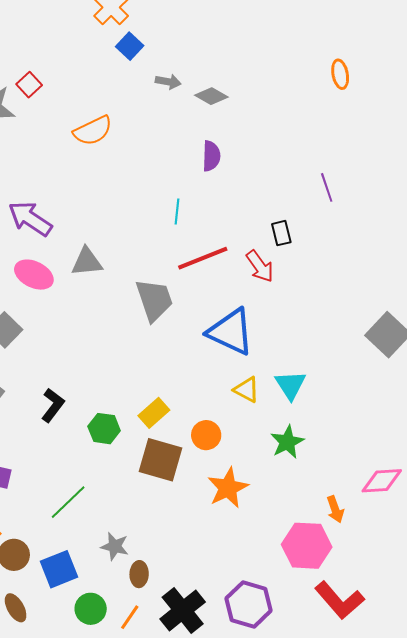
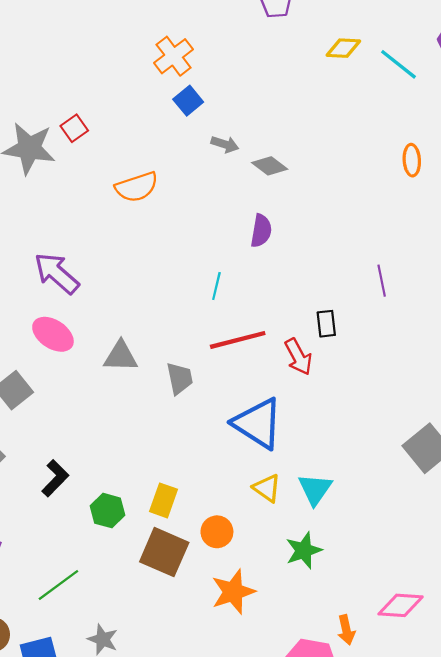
gray triangle: (87, 262) -> (121, 356), moved
gray trapezoid: (154, 300) -> (180, 378), size x0.7
yellow rectangle: (154, 413) -> (163, 500), turned -36

